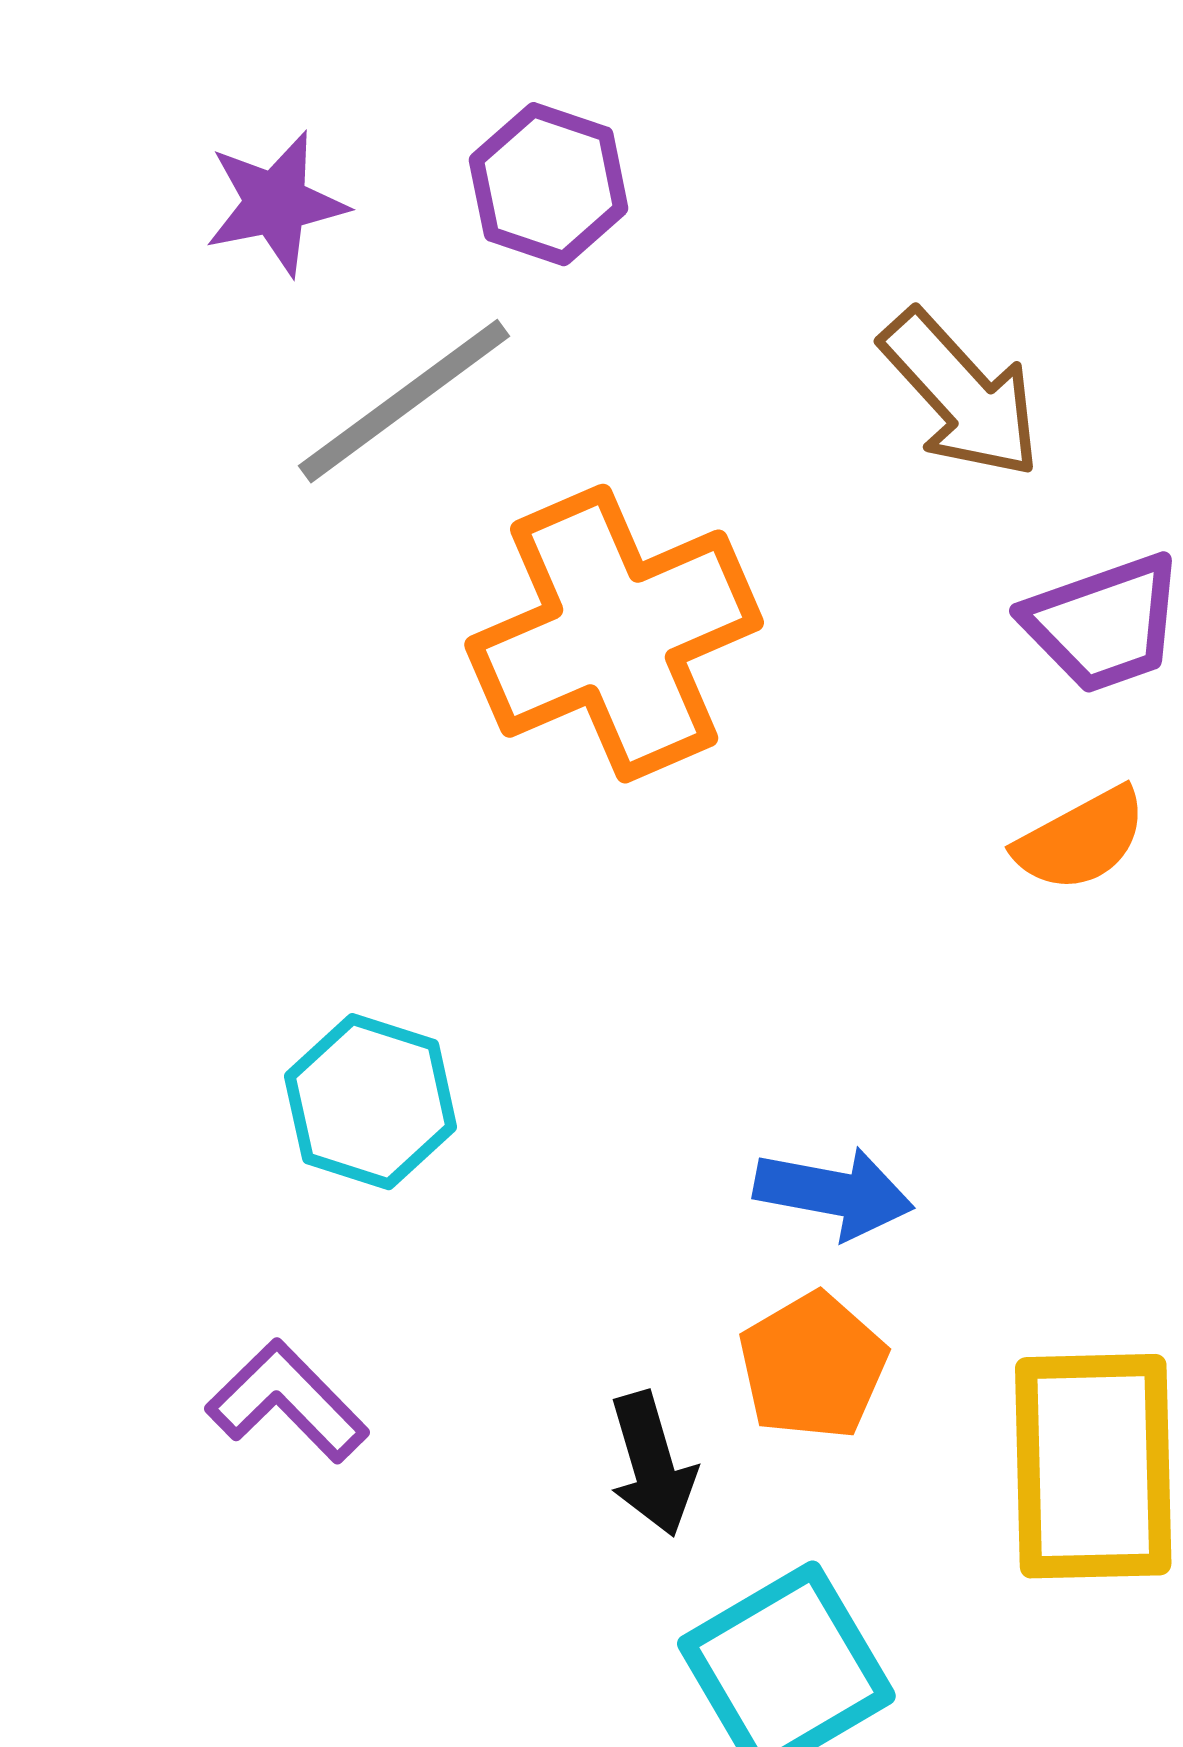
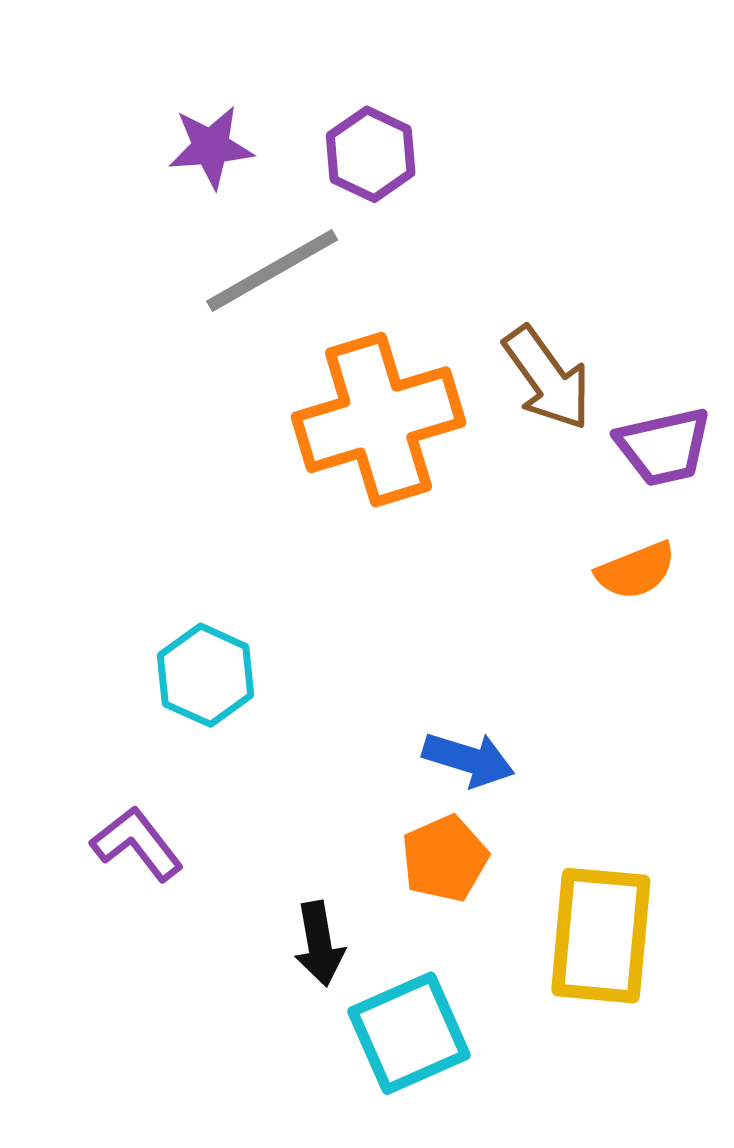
brown arrow: (961, 394) -> (547, 378), moved
black arrow: (652, 1464) -> (319, 944), moved

